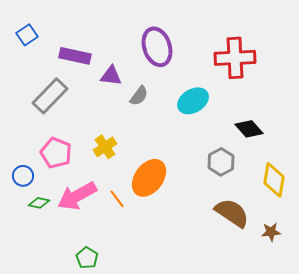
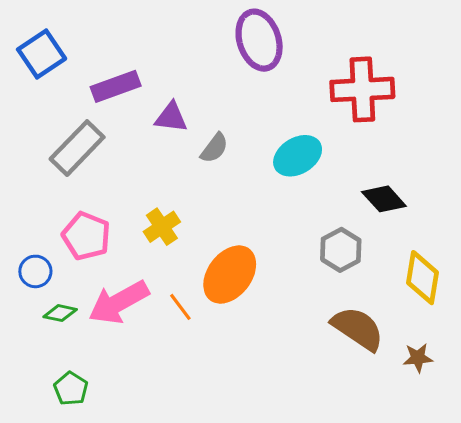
blue square: (27, 35) -> (42, 54), size x1.4
purple ellipse: (157, 47) -> (259, 40), moved
purple rectangle: (75, 56) -> (116, 86), turned -32
green pentagon: (87, 258) -> (71, 389), moved

